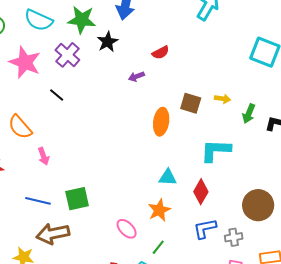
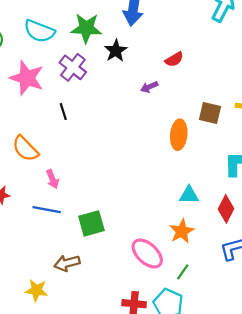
black line: (57, 95) -> (63, 112), turned 35
blue line: (38, 201) -> (47, 210), moved
pink ellipse: (127, 229) -> (147, 253), size x1.4
brown arrow: (53, 234) -> (67, 263), size x0.7

